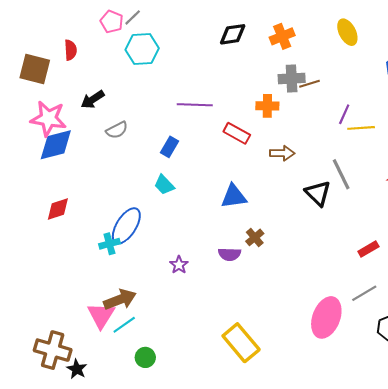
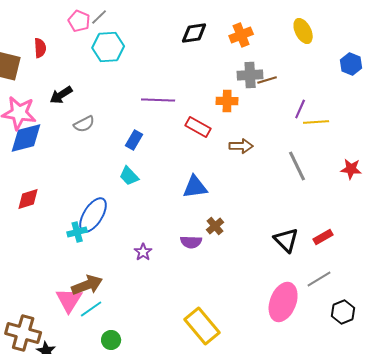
black triangle: (318, 193) -> (286, 240), moved

